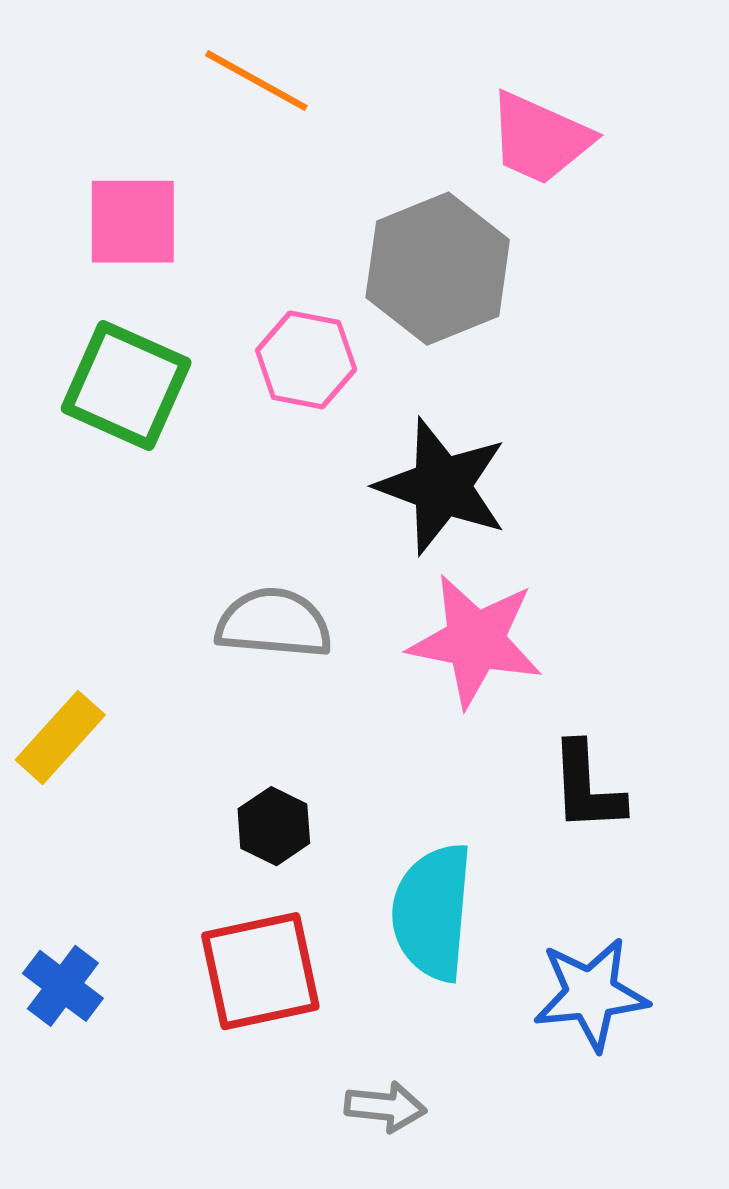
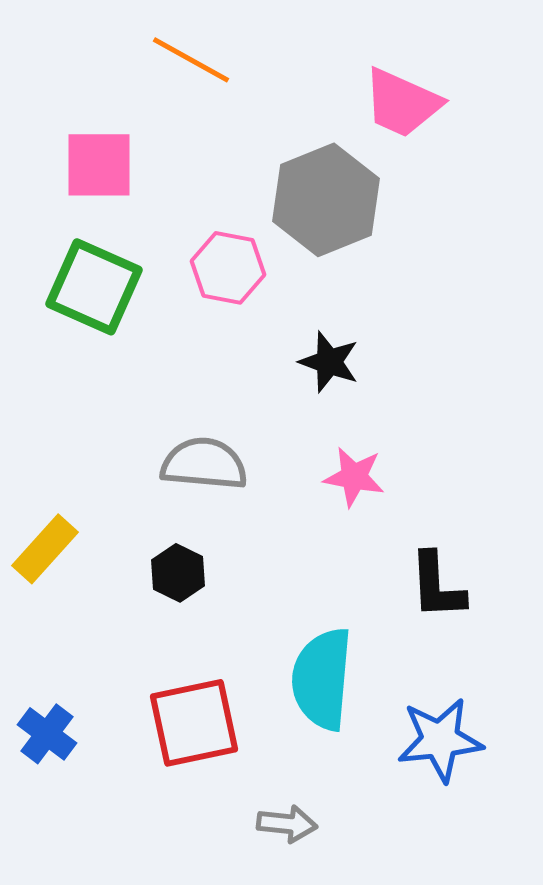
black star: (442, 486) -> (329, 362), size x0.6
pink star: (475, 641) -> (354, 477), size x0.6
black hexagon: (274, 826) -> (178, 573), moved

